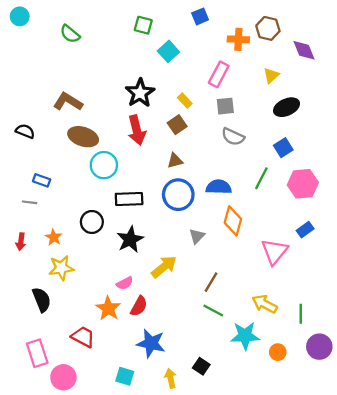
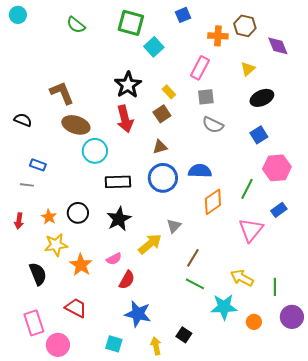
green square: (143, 25) -> (131, 23), size x1.5
green semicircle: (70, 34) -> (76, 25), moved
brown L-shape: (68, 102) -> (62, 93), turned 36
green line: (261, 178) -> (247, 189), moved
orange diamond: (233, 221) -> (213, 202), turned 40
black circle: (92, 222) -> (78, 213), moved
gray triangle: (197, 236) -> (174, 226), moved
orange star: (108, 308) -> (81, 265), moved

